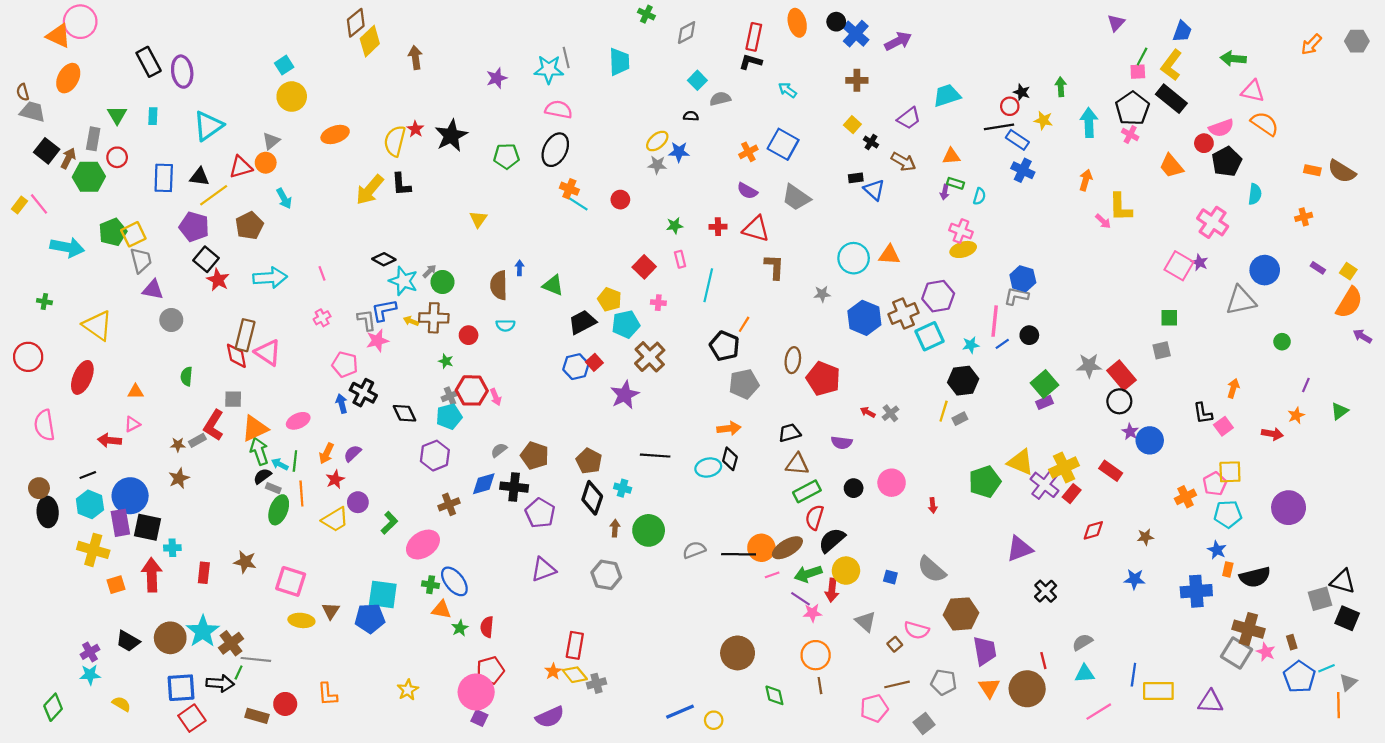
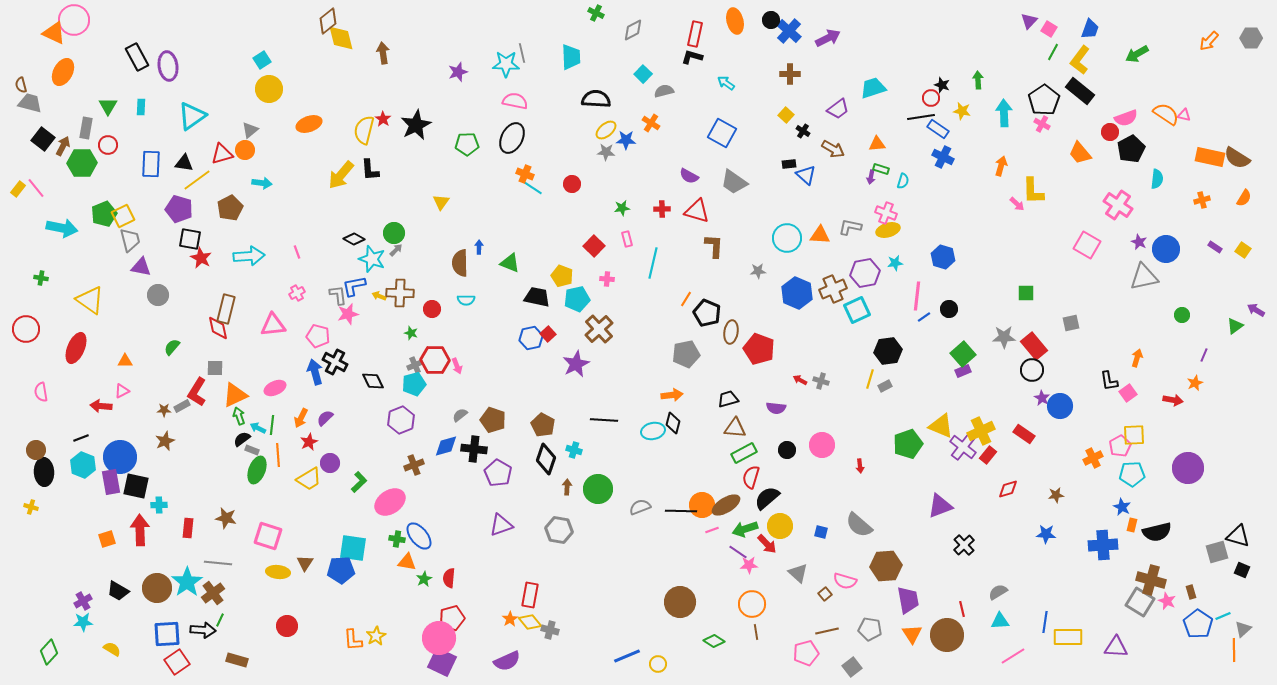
yellow diamond: (370, 41) -> (341, 38), turned -60
green arrow: (1233, 59) -> (1137, 54), turned -35
pink square: (1138, 72) -> (1049, 29), moved, turned 35
pink triangle: (1253, 91) -> (1184, 115), moved, size x0.6
black semicircle: (691, 116) -> (596, 99), moved, size x2.0
orange cross: (748, 152) -> (651, 123), moved, turned -30
orange rectangle: (1312, 170) -> (1210, 157), size x1.8
cyan arrow: (284, 198) -> (262, 183), turned -54
black square: (206, 259) -> (190, 239), turned -30
purple star: (1200, 262) -> (1139, 242), moved
green circle: (442, 282) -> (394, 233), moved
gray L-shape: (1016, 296) -> (850, 227), moved
orange semicircle: (1349, 303) -> (1244, 198), moved, size x0.6
green square: (1169, 318) -> (1026, 293), moved
black trapezoid: (582, 322) -> (537, 297), turned 40
cyan star: (971, 345) -> (895, 263), moved
black pentagon: (724, 346) -> (707, 313), moved
pink triangle: (268, 353) -> (273, 325), moved, turned -40
green semicircle: (186, 376) -> (172, 347), turned 36
blue arrow: (342, 403) -> (315, 372), size x1.4
green triangle: (1340, 411) -> (1235, 326), moved
gray cross: (890, 413) -> (821, 381), turned -35
pink semicircle: (44, 425) -> (41, 392), size x0.7
green arrow: (259, 451) -> (239, 416), size x0.7
yellow cross: (93, 550) -> (31, 507), moved, size x0.5
red arrow: (832, 590) -> (767, 544), turned -50
black square: (1347, 618) -> (1242, 570), size x0.7
gray line: (256, 659) -> (218, 563), moved
gray cross: (597, 683) -> (550, 630), turned 30
orange L-shape: (327, 694) -> (353, 640), moved
green diamond: (774, 695) -> (714, 641), turned -45
red circle: (285, 704) -> (287, 626), moved
purple square: (479, 718) -> (442, 662), size x1.8

